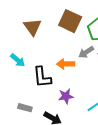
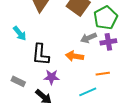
orange arrow: (66, 64) -> (75, 56), moved
purple star: (66, 96) -> (51, 77), moved

